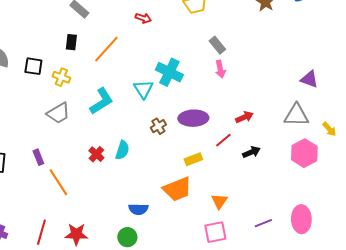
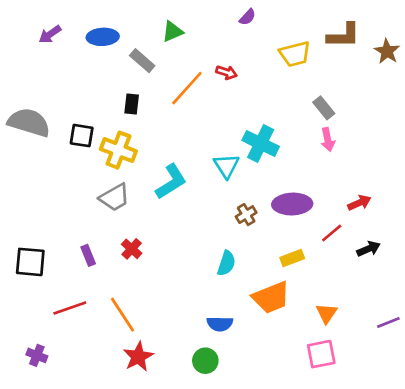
orange line: (106, 49) -> (187, 88), moved
yellow cross: (61, 77) -> (118, 150), size x1.5
cyan semicircle: (122, 150) -> (226, 263), moved
red cross: (96, 154) -> (132, 249), moved
orange line: (58, 182) -> (122, 315), moved
purple line: (263, 223) -> (388, 322), moved
red line: (41, 232) -> (70, 308), moved, turned 55
red star: (76, 234) -> (138, 357), turned -30

